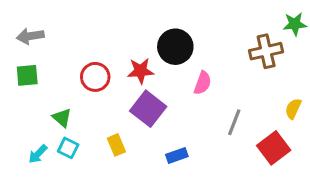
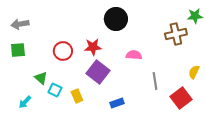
black circle: (175, 47) -> (116, 19), moved
pink semicircle: (203, 83) -> (134, 55), turned -105
gray line: (234, 122) -> (155, 81), turned -30
cyan square: (68, 148) -> (55, 90), moved

